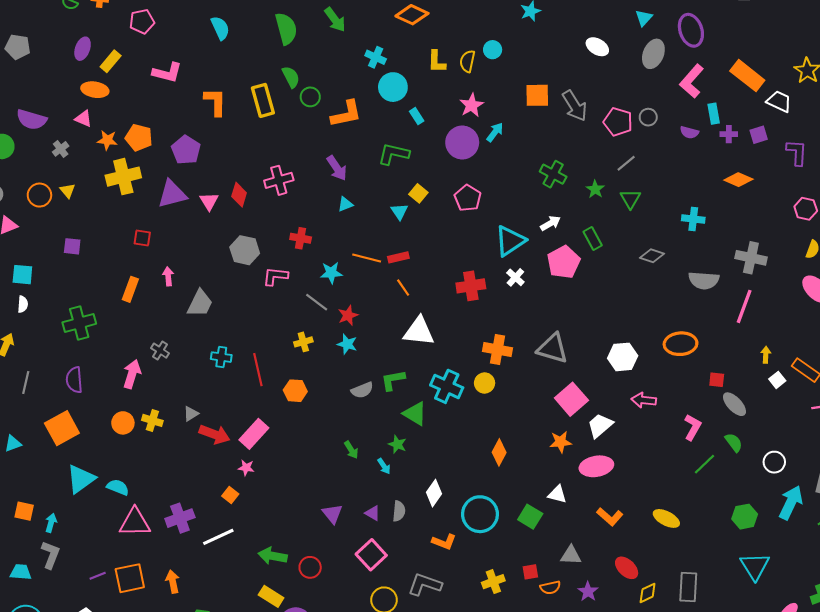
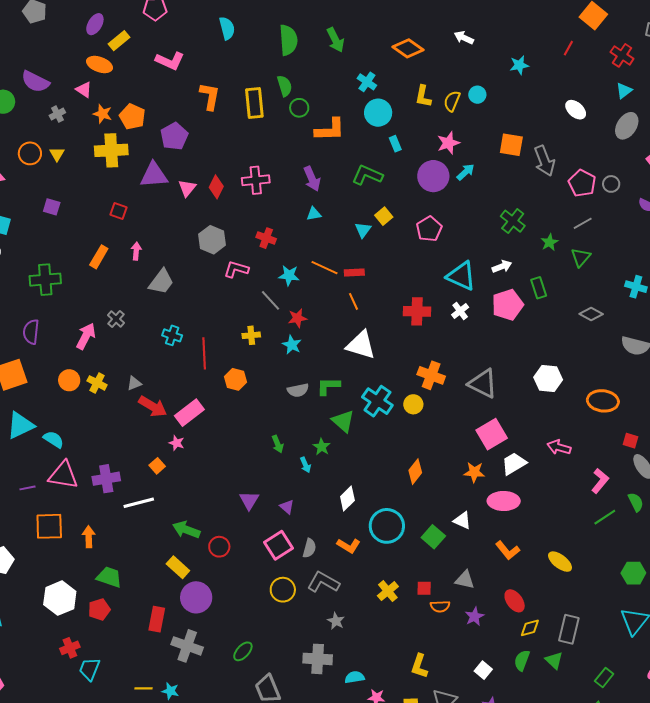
cyan triangle: (510, 241) -> (461, 276), turned 48
white hexagon: (623, 357) -> (548, 378), moved
gray semicircle: (399, 511) -> (309, 548), moved
purple line: (98, 576) -> (28, 488), moved
yellow cross: (493, 582) -> (388, 591), turned -30

